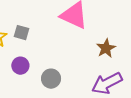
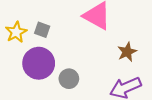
purple circle: (20, 66) -> (39, 63), size x1.8

